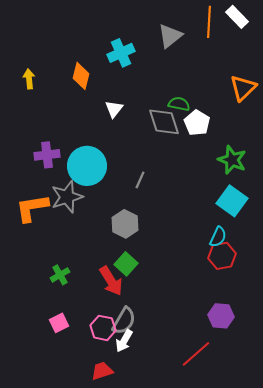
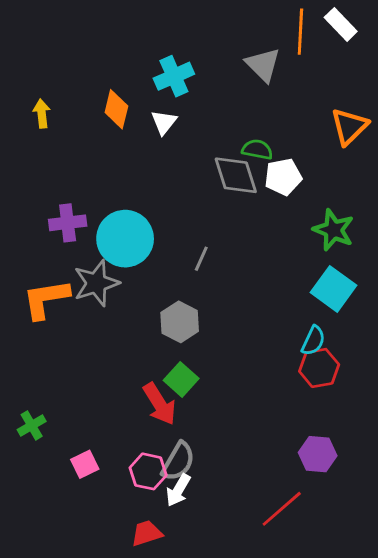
gray triangle: (170, 36) -> (263, 65), moved, turned -36
white triangle: (114, 109) -> (164, 122), moved
white pentagon: (197, 123) -> (283, 177), turned 30
green cross: (60, 275) -> (32, 425), moved

